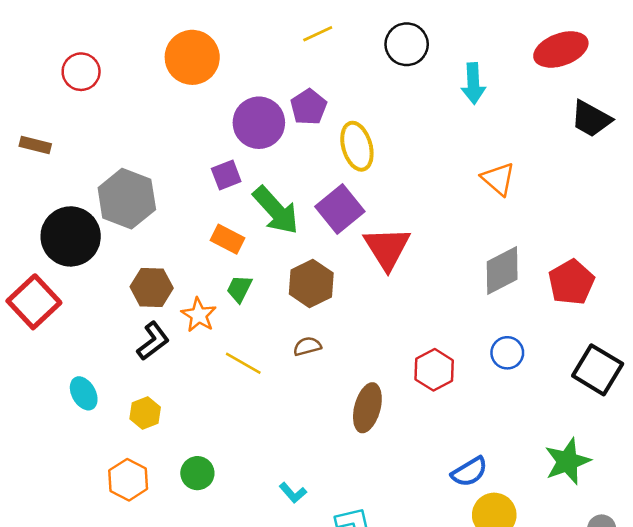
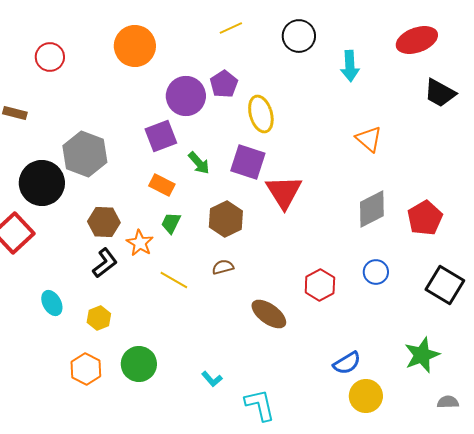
purple square: (226, 175) -> (161, 136), size x1.4
purple square: (340, 209) -> (248, 162), turned -33
green arrow: (276, 210) -> (199, 163), size x0.6
brown ellipse: (367, 408) -> (269, 314), turned -69
green circle: (197, 473) -> (139, 364), size x1.4

